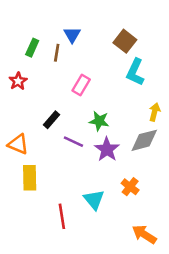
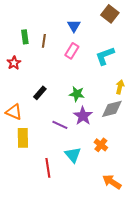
blue triangle: (72, 35) -> (74, 26), moved
brown square: (125, 41) -> (110, 14), moved
green rectangle: (32, 48) -> (25, 37), turned -32
cyan L-shape: (135, 72) -> (105, 56), turned 45
pink rectangle: (81, 85) -> (72, 51), moved
purple line: (73, 142) -> (60, 125), moved

